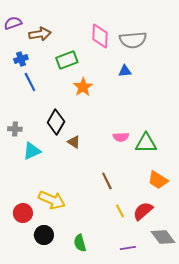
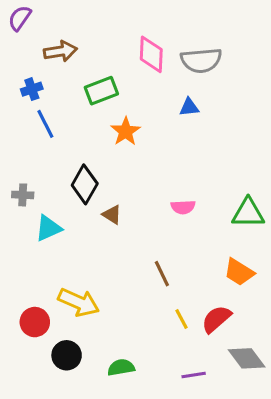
purple semicircle: (13, 23) -> (20, 18), moved, turned -36
green triangle: (146, 143) -> (248, 213), moved
green semicircle: (80, 243) -> (121, 367), turned 96

